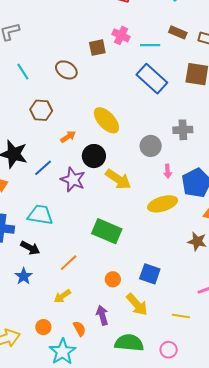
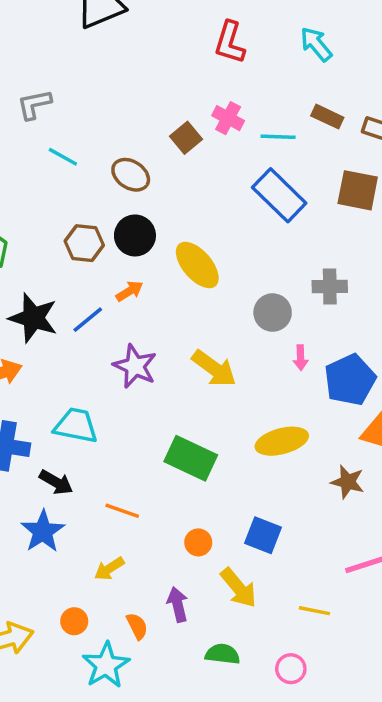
brown square: (97, 48) -> (186, 138), turned -30
cyan line: (23, 72) -> (63, 157), moved, turned -30
black circle: (94, 156) -> (135, 235), moved
blue line: (43, 168) -> (88, 320), moved
yellow ellipse: (163, 204) -> (282, 441), moved
orange line: (69, 263) -> (122, 511), turned 60
blue star: (24, 276) -> (43, 531), size x1.4
green semicircle: (129, 343) -> (223, 654), size x0.7

